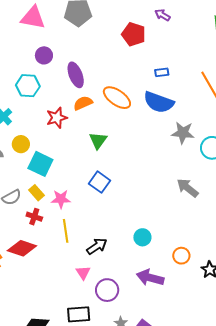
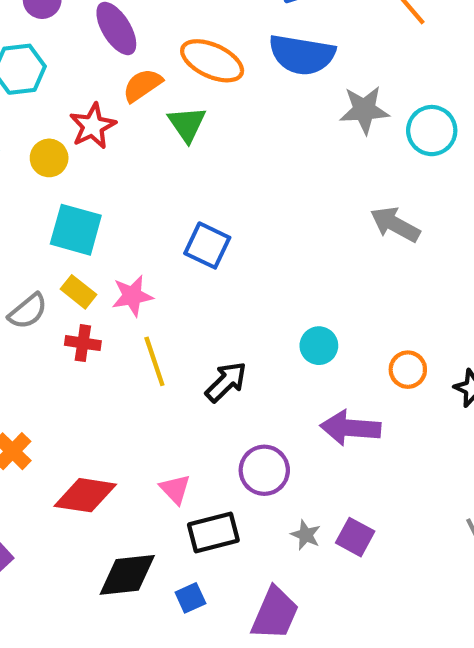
green triangle: (98, 140) -> (187, 124), moved
yellow circle: (21, 144) -> (49, 158), moved
red diamond: (22, 248) -> (85, 495), moved
pink triangle: (83, 273) -> (175, 489), moved

